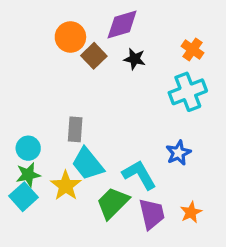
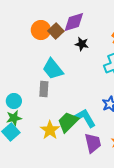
brown square: (94, 56) -> (56, 31), moved
cyan trapezoid: (88, 164) -> (53, 69), moved
yellow star: (66, 186) -> (50, 130), moved
green trapezoid: (113, 203) -> (68, 122), moved

